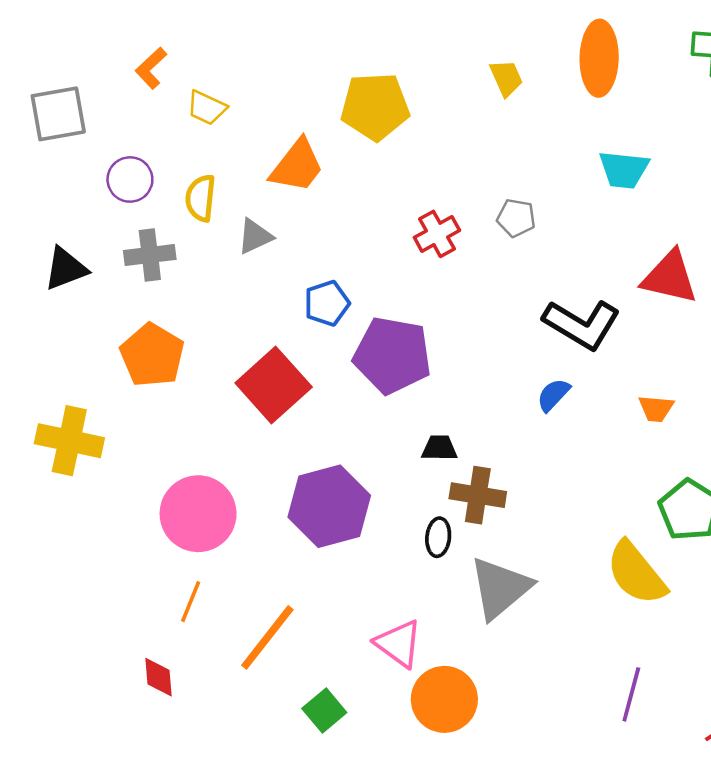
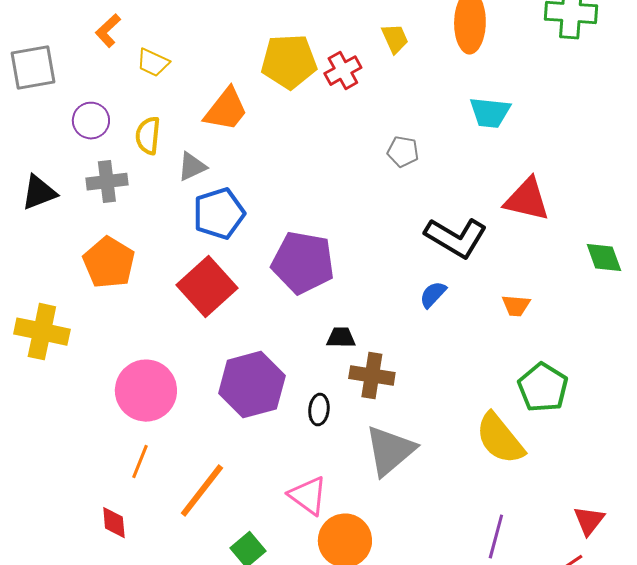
red cross: (437, 234) -> (343, 71), moved
blue pentagon: (327, 303) -> (219, 214), moved, size x1.4
black ellipse: (438, 537) -> (319, 410), moved

